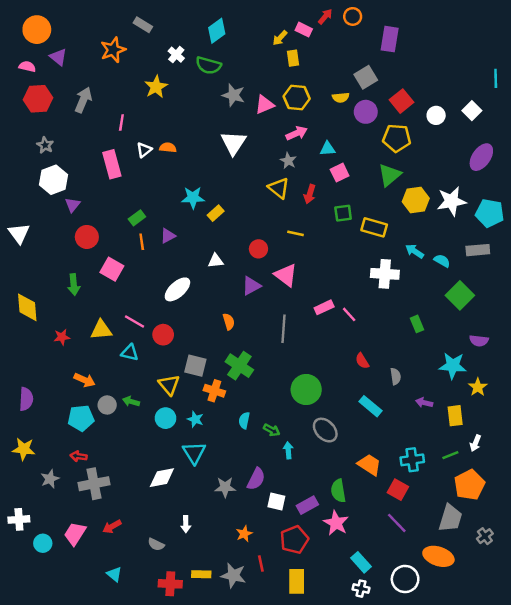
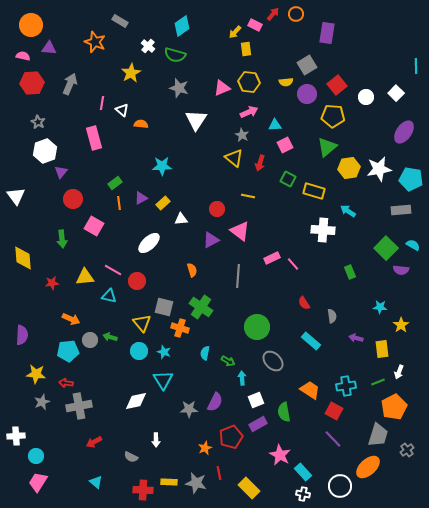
orange star: (113, 50) -> (95, 42), turned -30
purple triangle: (58, 57) -> (49, 48), turned -35
gray star: (233, 95) -> (179, 88), moved
white triangle: (144, 150) -> (122, 110), moved, turned -40
yellow rectangle: (216, 213) -> (163, 203), moved
green square: (343, 213) -> (288, 179), turned 35
cyan semicircle: (442, 261) -> (413, 245), moved
purple semicircle: (479, 341) -> (401, 270), moved
cyan star: (453, 366) -> (380, 307), size x0.6
yellow star: (24, 449) -> (36, 374), moved
white square: (276, 502) -> (256, 400), moved, turned -35
pink star: (336, 523) -> (280, 455), moved
pink trapezoid: (75, 534) -> (38, 482), moved
red pentagon: (294, 540) -> (231, 437), moved
orange ellipse: (438, 556) -> (368, 467), turned -60
yellow rectangle: (297, 581) -> (249, 488), turned -45

